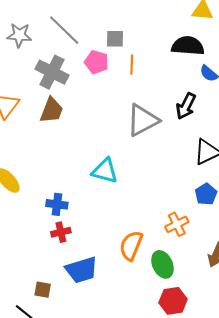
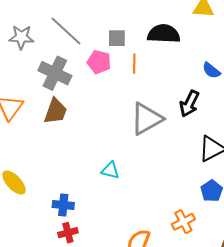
black semicircle: (188, 46) -> (164, 34), moved
cyan triangle: (105, 171) -> (110, 170), size x0.7

